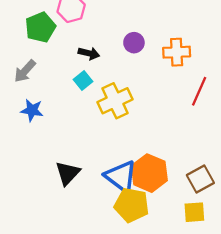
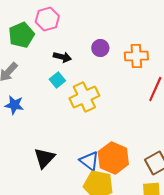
blue triangle: (121, 177) -> (89, 161), size x0.7

